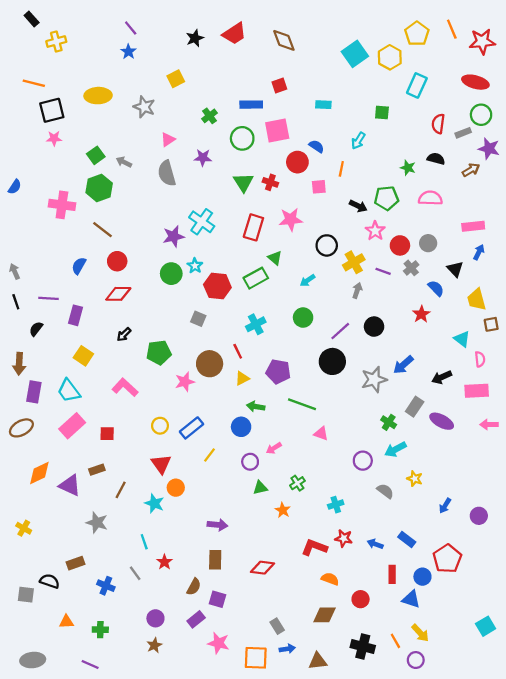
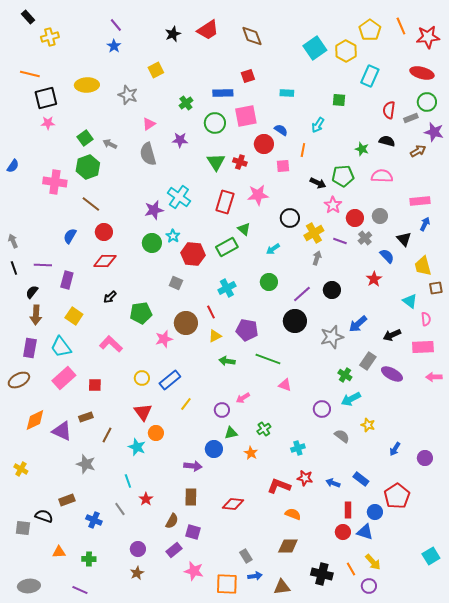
brown arrow: (19, 364) -> (36, 315), moved
blue circle: (241, 427) -> (214, 449), moved
red circle: (361, 599) -> (343, 532), moved

